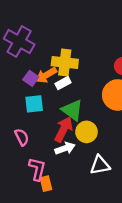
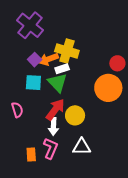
green triangle: (72, 110) -> (57, 83), moved
white arrow: (65, 148) -> (53, 126), turned 102
pink L-shape: (37, 169) -> (50, 148), moved

